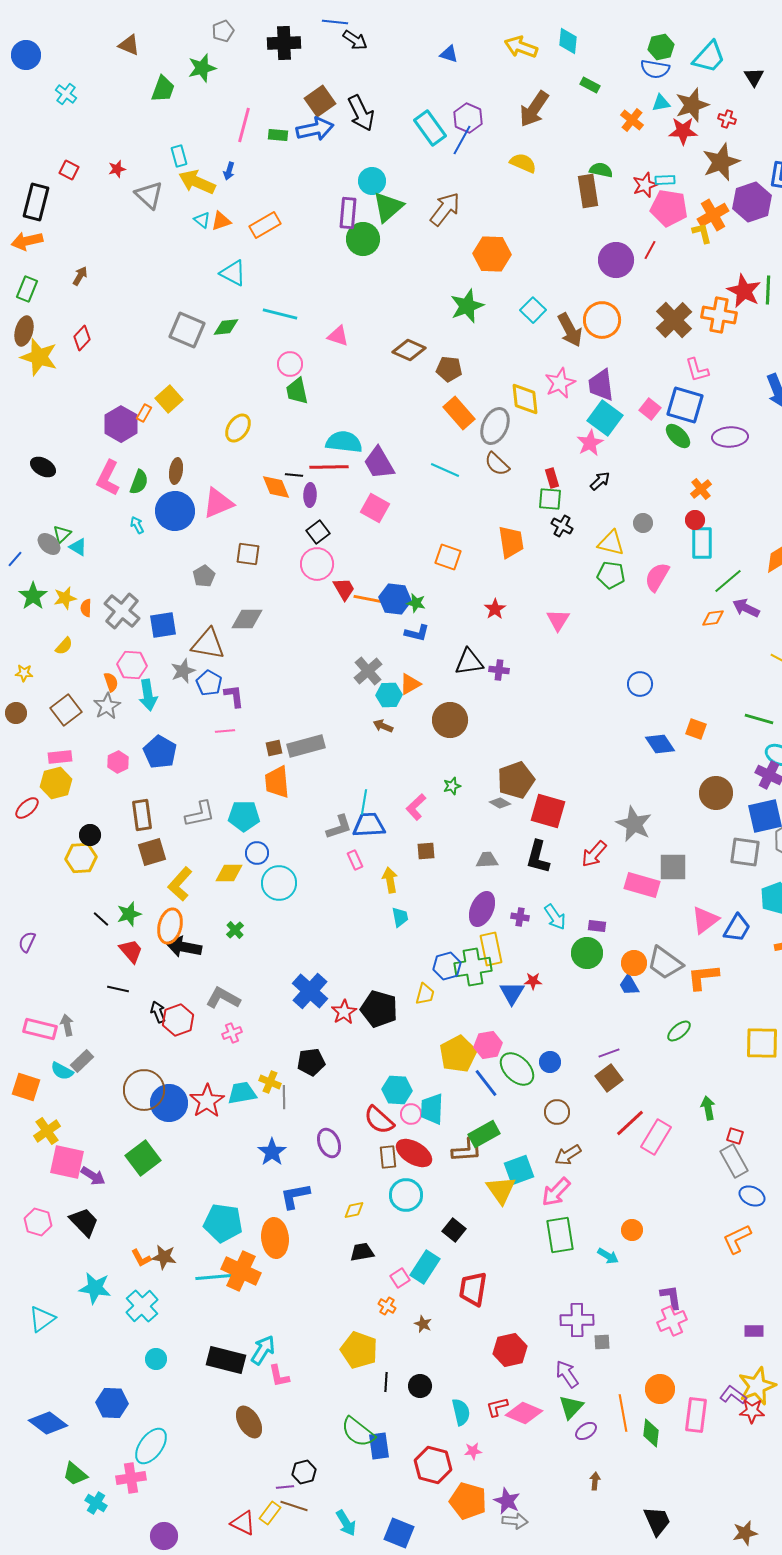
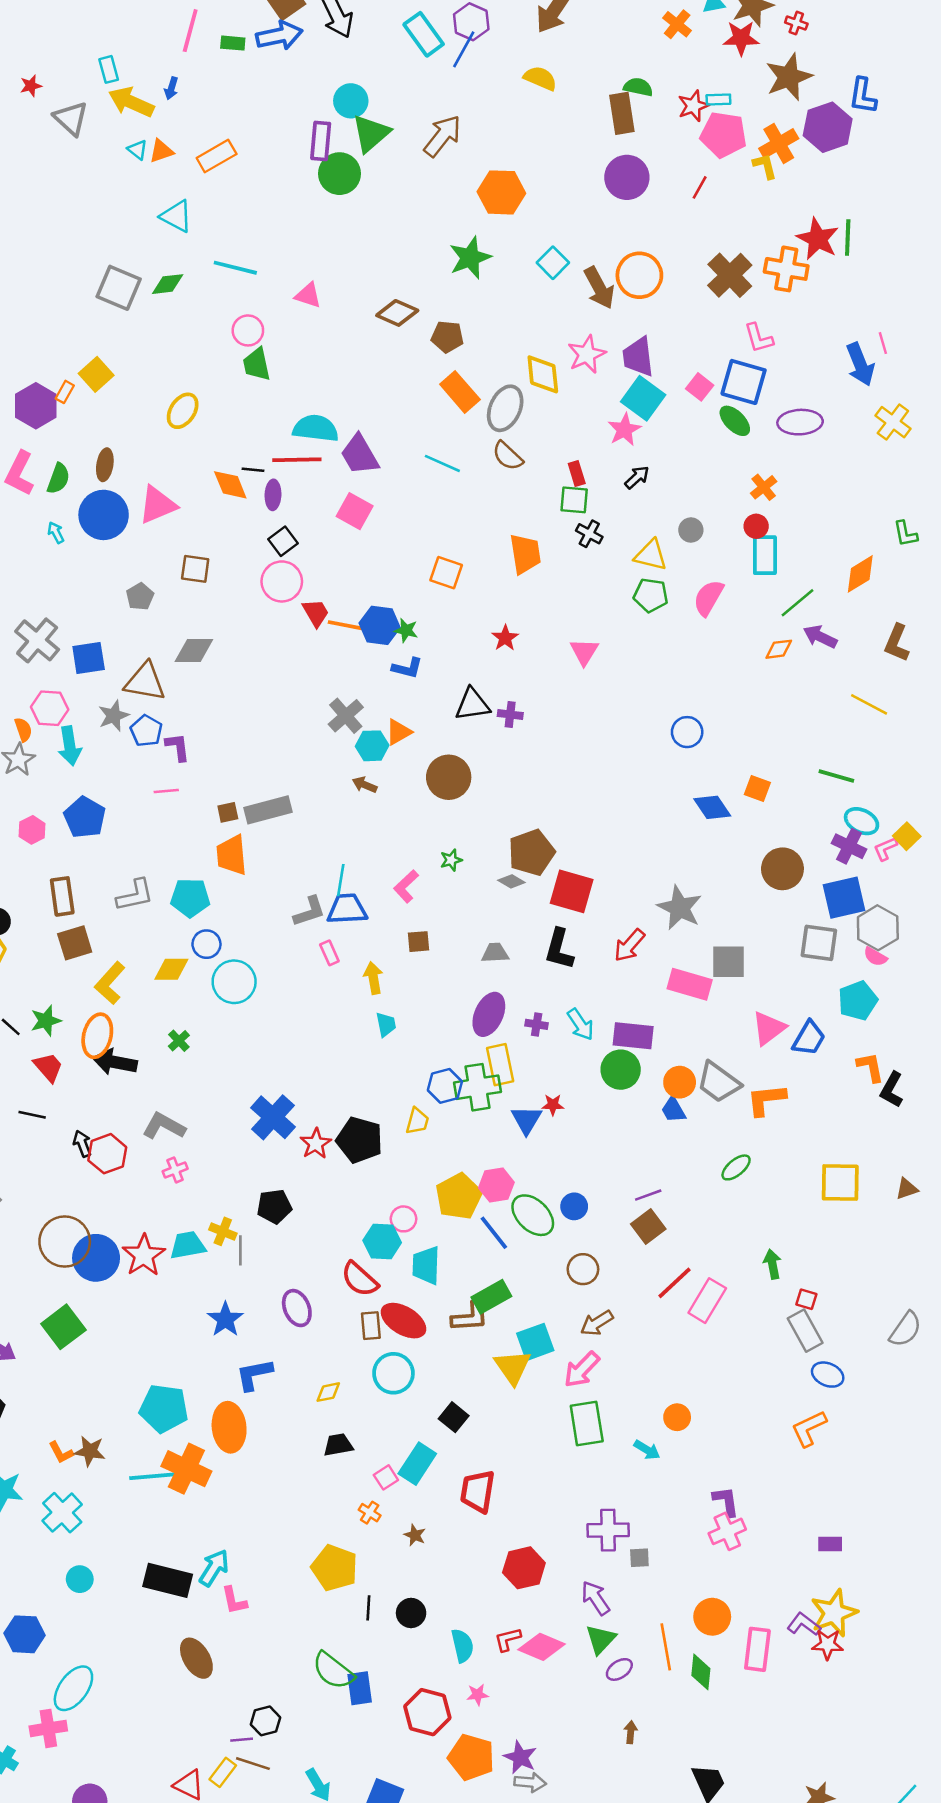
purple circle: (616, 260) -> (627, 177), moved
purple rectangle: (597, 926) -> (633, 1036), size x1.8
pink circle: (411, 1114) -> (404, 1219), moved

